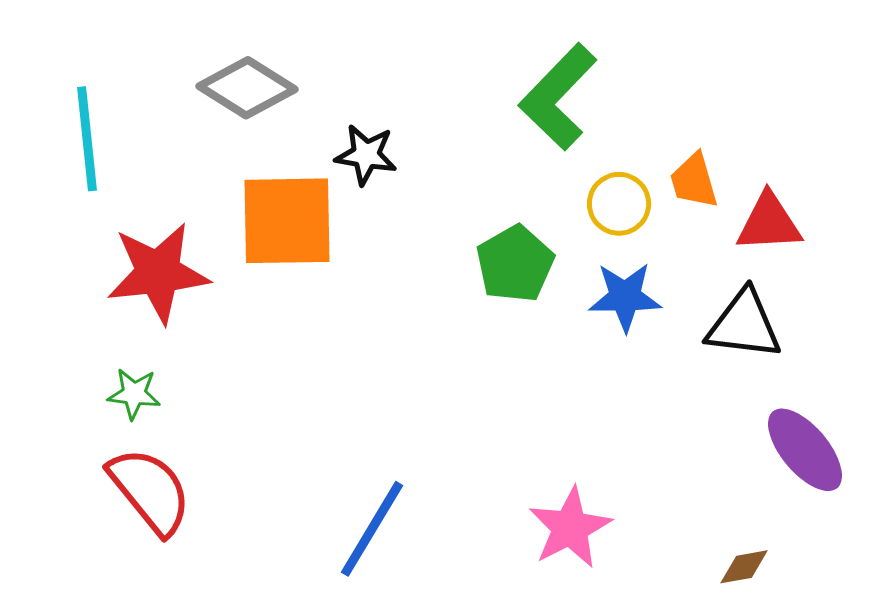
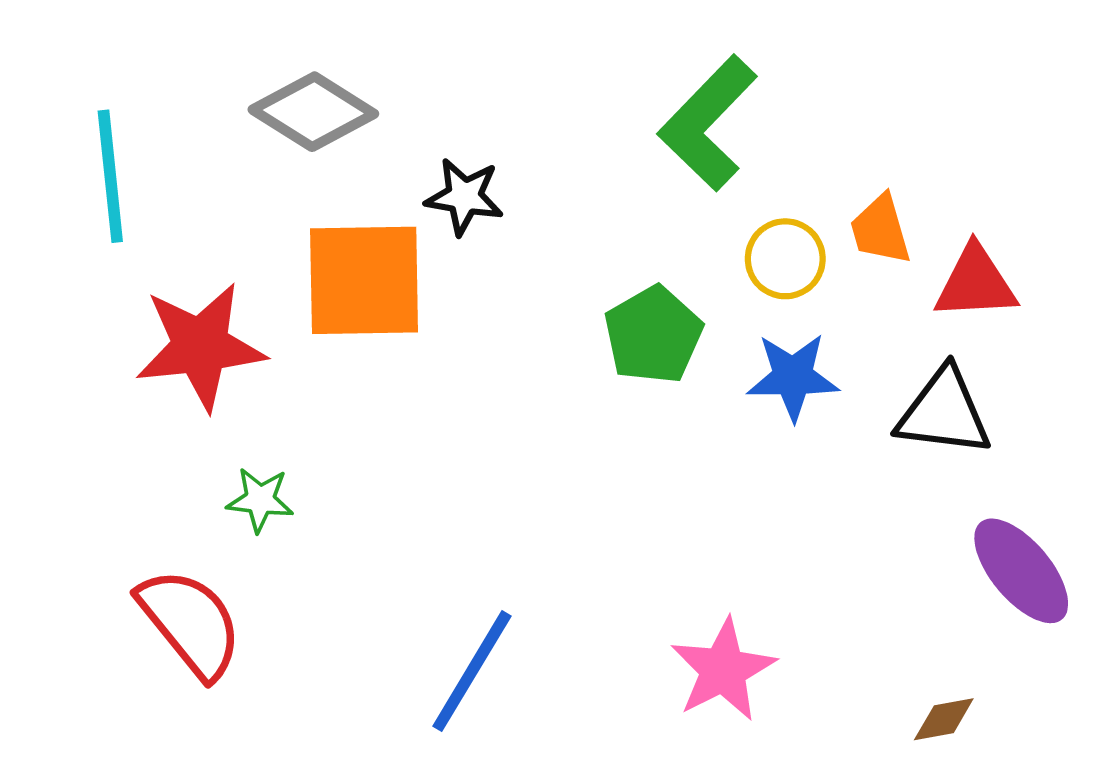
green star: (134, 394) -> (260, 500), moved

